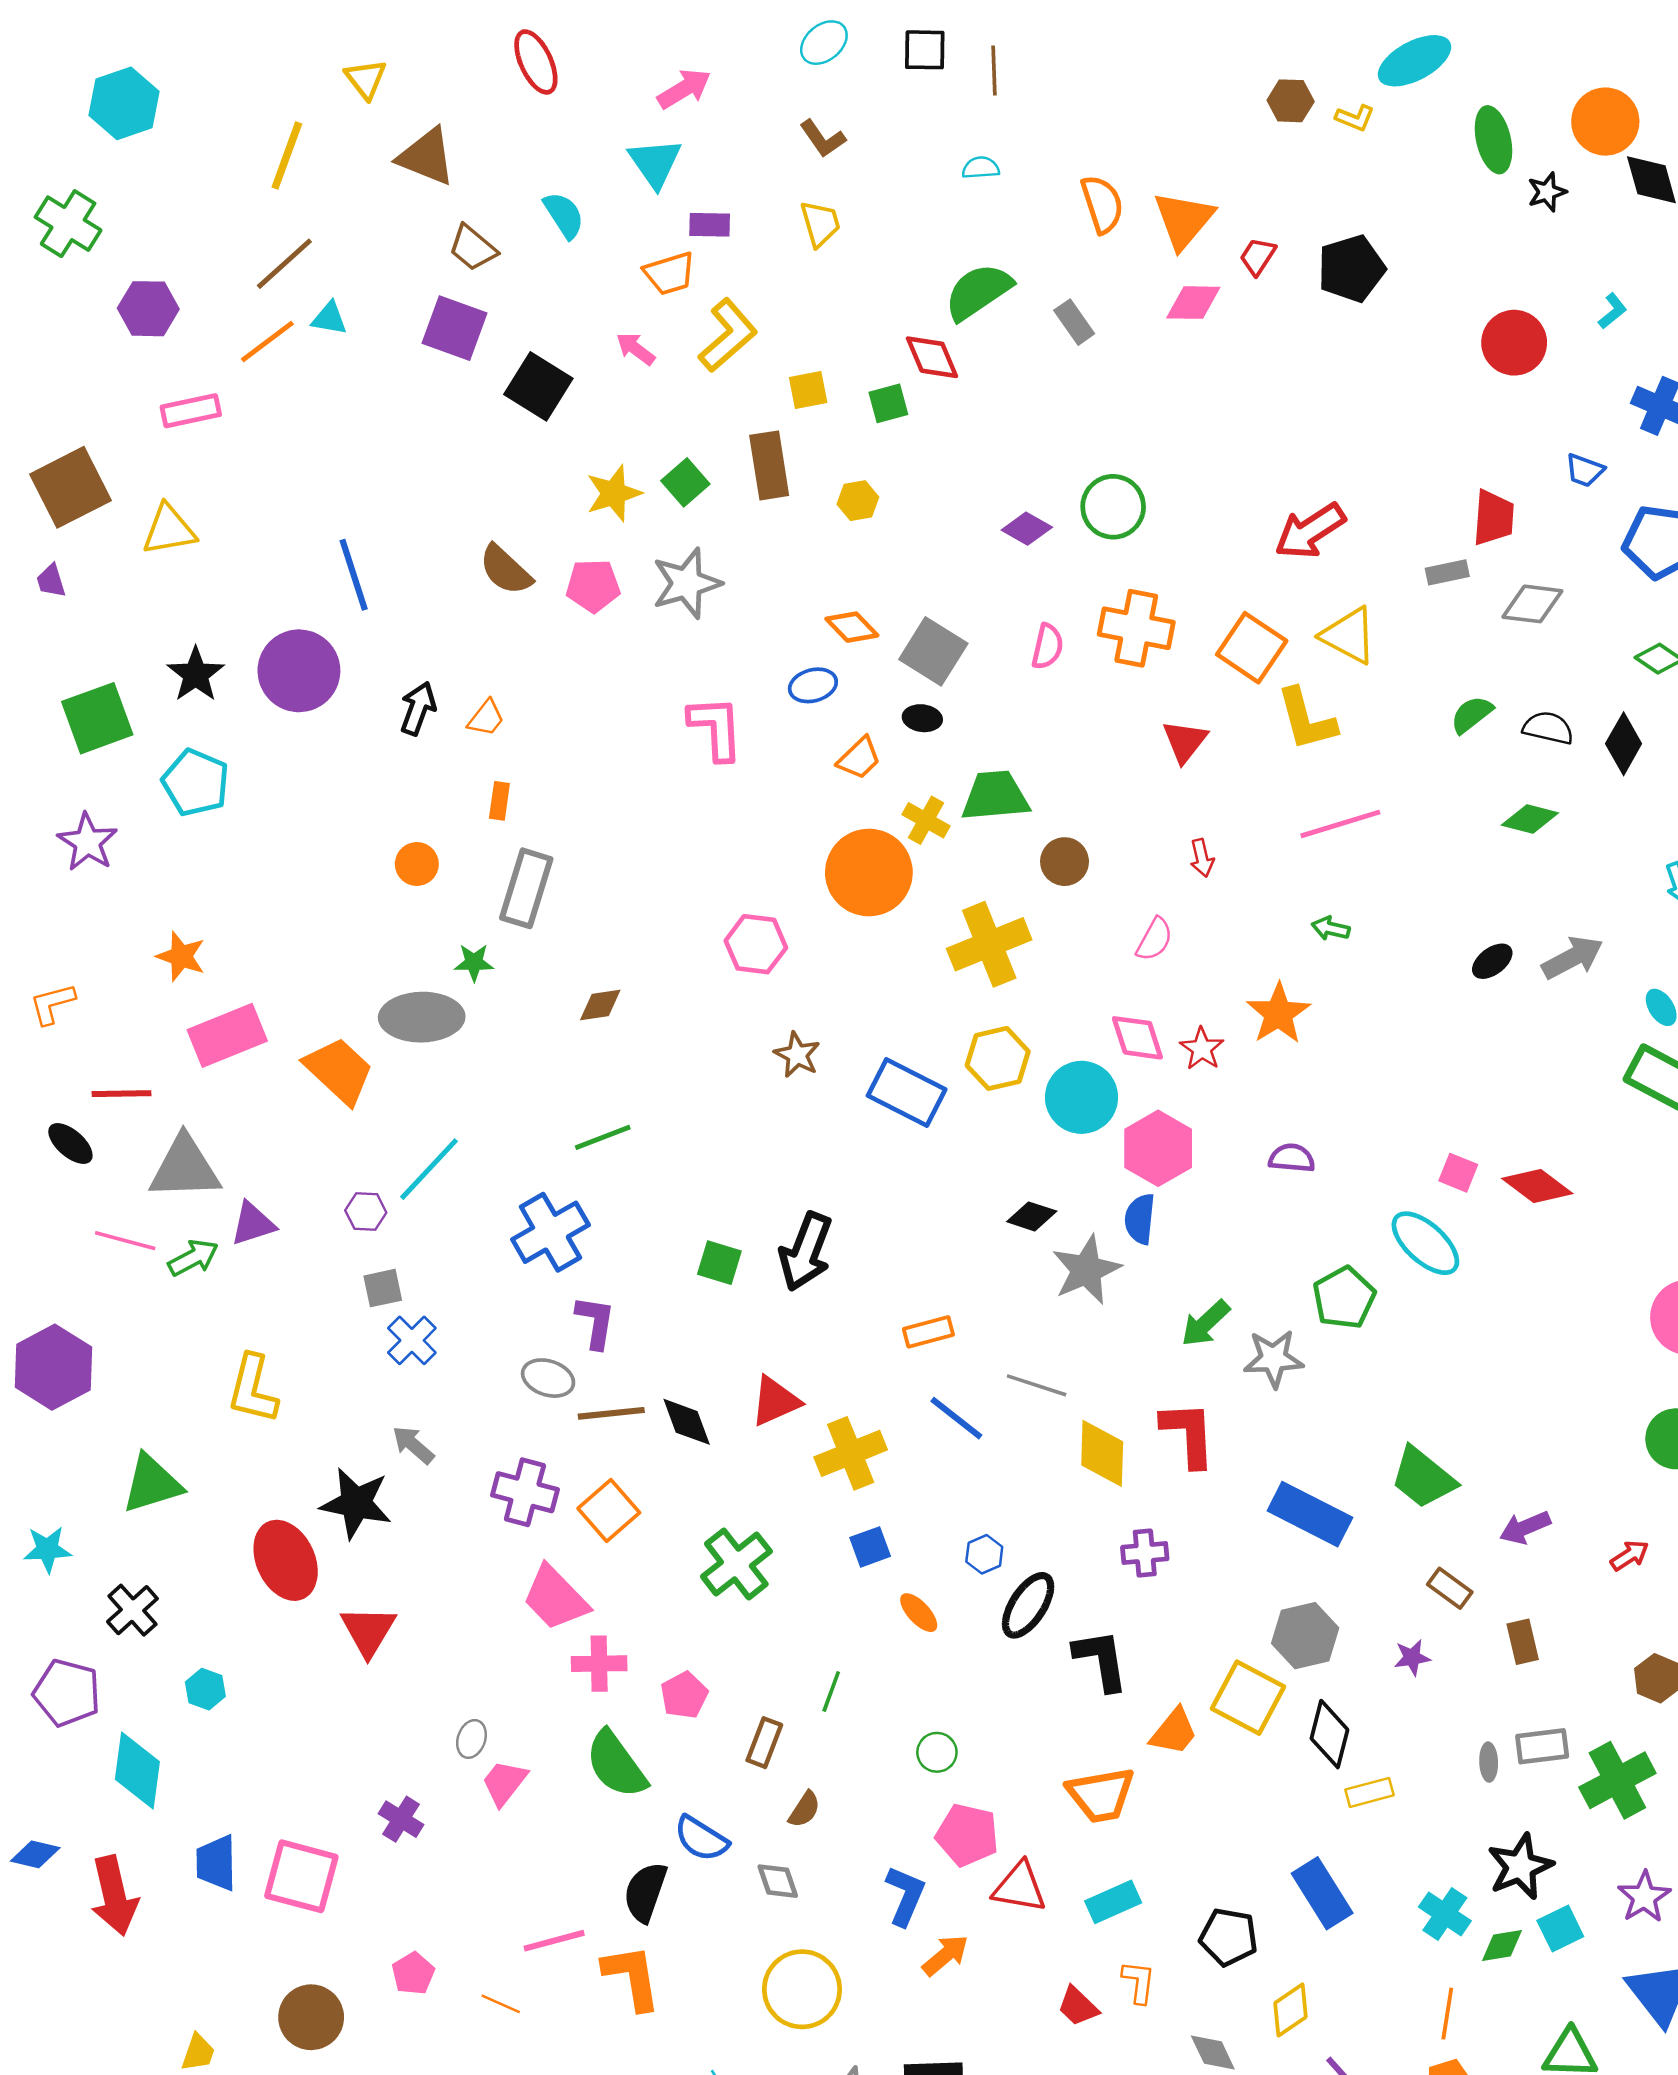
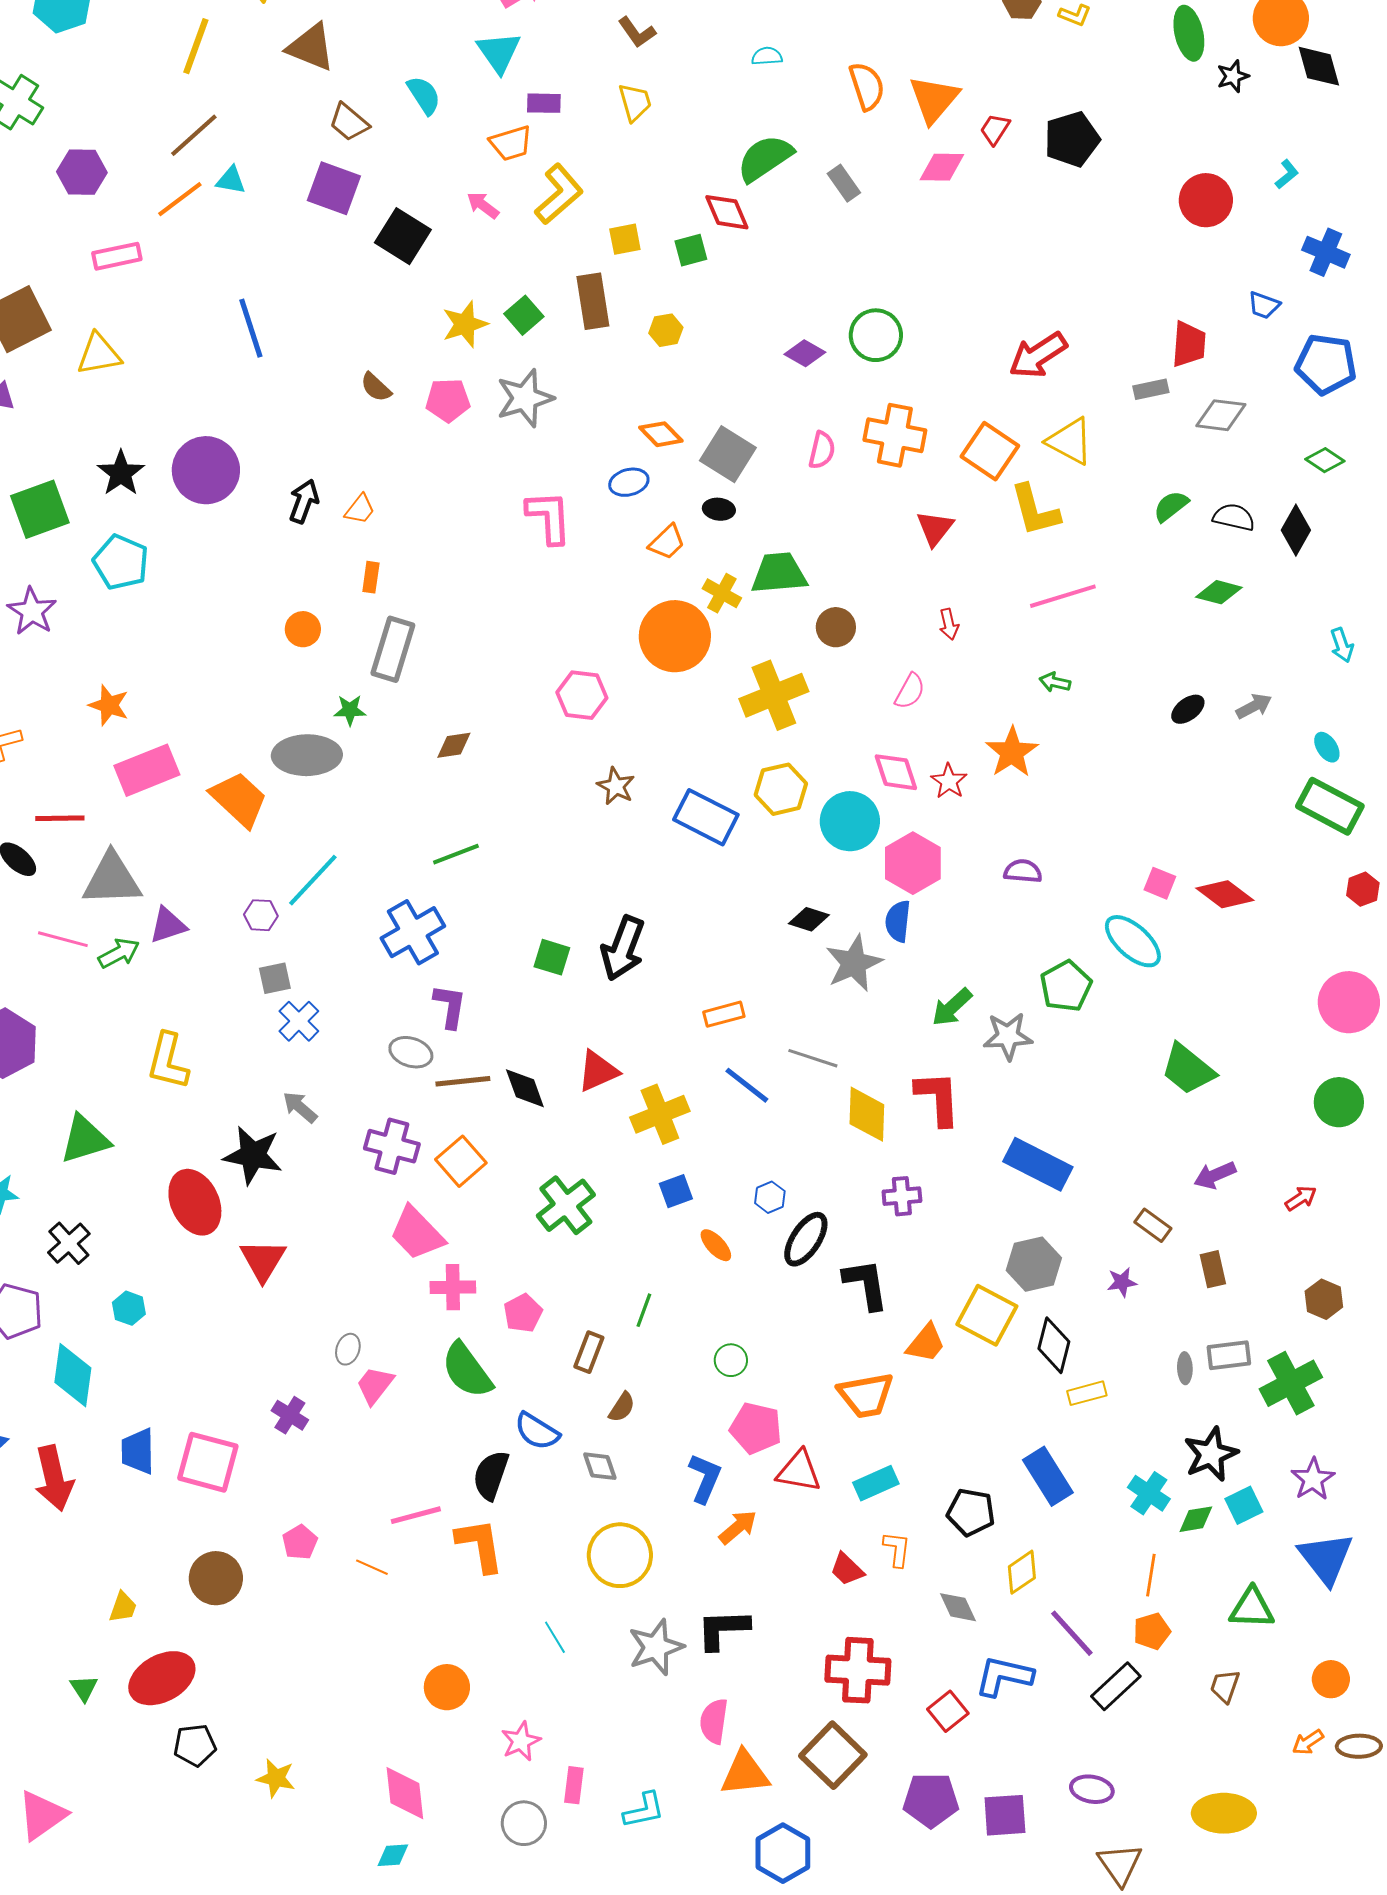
brown semicircle: (506, 570) -> (376, 387), size x0.7
blue line: (354, 575) -> (251, 328), moved
gray arrow: (1572, 958) -> (1254, 706), size x0.7
green trapezoid: (1423, 1478) -> (1188, 1069), moved

